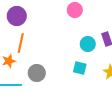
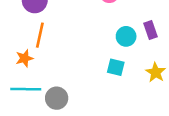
gray circle: (37, 73) -> (57, 98), moved

